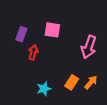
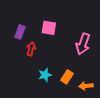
orange arrow: (91, 82) -> (86, 86), moved, turned -136
cyan star: (44, 89) -> (45, 75), moved

